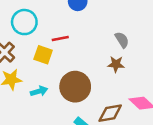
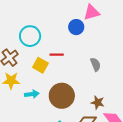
gray semicircle: (122, 40) -> (95, 64), moved
brown star: (116, 64) -> (98, 102), moved

